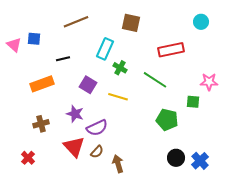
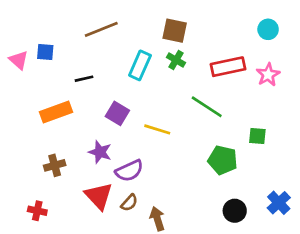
green cross: (120, 68) -> (176, 60), moved
pink star: (209, 82) -> (268, 75), moved, turned -30
red cross: (28, 158) -> (37, 211), turned -32
blue cross: (200, 161) -> (279, 203), moved

